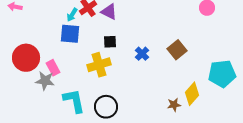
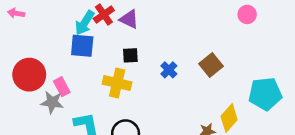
cyan arrow: (72, 15) -> (85, 23), size x1.5
yellow cross: (99, 65) -> (117, 83), turned 30

